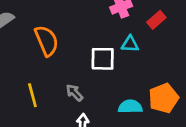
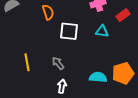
orange semicircle: (47, 41) -> (48, 12), moved, size x0.7
white square: (103, 59) -> (69, 31), moved

